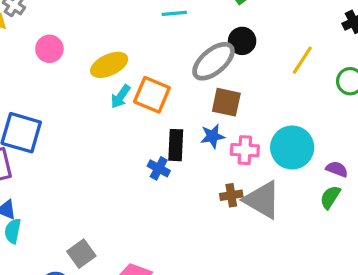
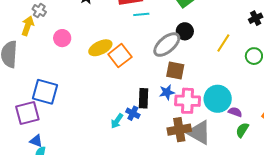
orange square: (152, 95) -> (120, 56), moved, turned 30
cyan arrow: (120, 96) -> (117, 121), moved
pink cross: (245, 150) -> (188, 101), size x1.4
purple semicircle: (337, 169) -> (235, 112), moved
brown cross: (231, 195) -> (179, 130), size x1.6

